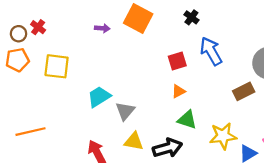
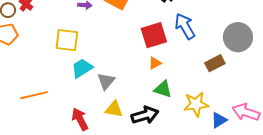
red square: (177, 61) -> (154, 35), size x1.5
yellow square: (57, 66) -> (67, 40), moved
orange line: (30, 132) -> (34, 95), moved

